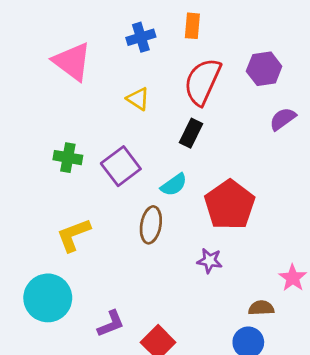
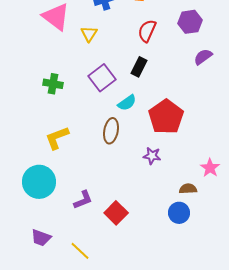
red semicircle: (202, 82) -> (147, 31), size x0.7
yellow triangle: (138, 99) -> (89, 34), moved, turned 30
purple square: (121, 166) -> (102, 78), moved

